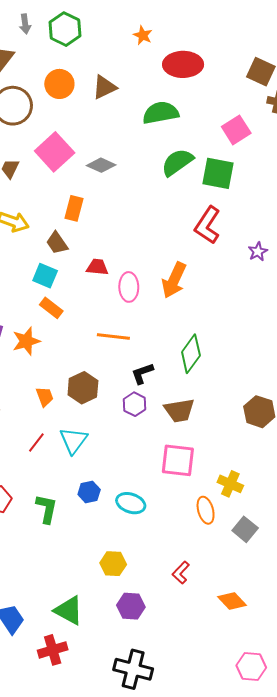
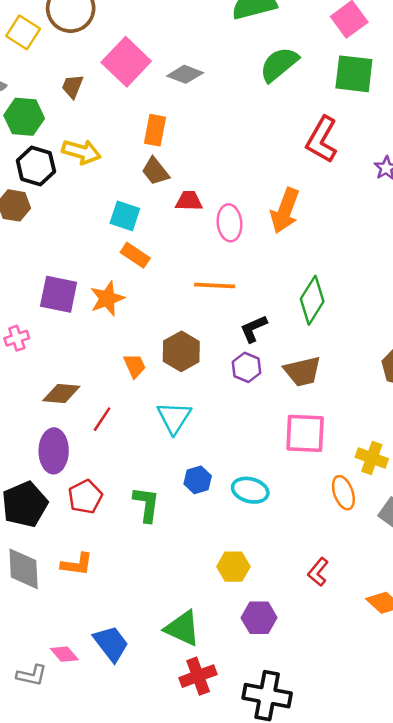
green square: (218, 173) -> (354, 74), moved
brown trapezoid: (57, 243) -> (155, 171), moved
red line: (36, 442) -> (102, 419), moved
red cross: (53, 650) -> (198, 676), moved

